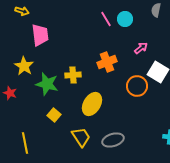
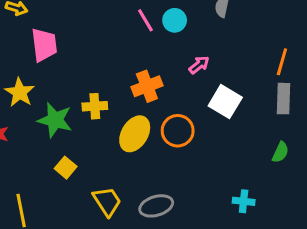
orange circle: (137, 86) -> (178, 131), moved
yellow ellipse: (92, 104) -> (135, 134), moved

